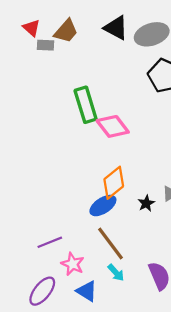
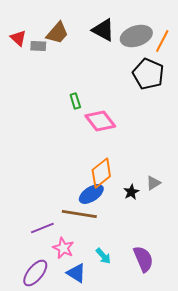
red triangle: (31, 28) -> (18, 38), moved
green rectangle: (86, 105) -> (75, 101), size x0.5
brown line: (111, 243) -> (79, 214), moved, turned -44

